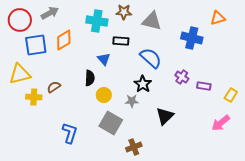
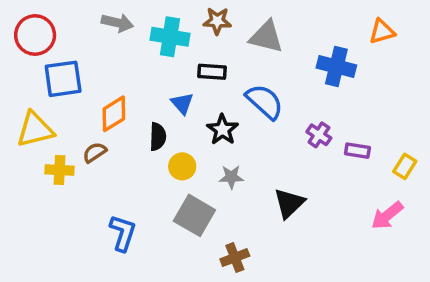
gray arrow: (50, 13) -> (117, 23), moved, turned 42
orange diamond: (64, 40) -> (114, 114), moved
black star: (143, 84) -> (223, 130), moved

